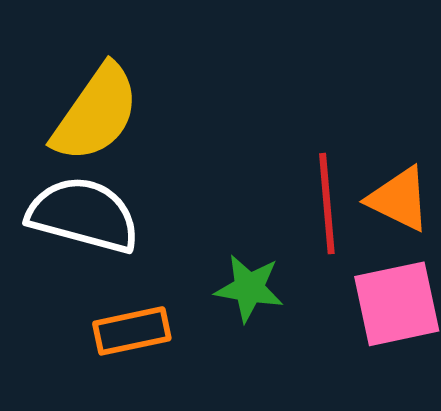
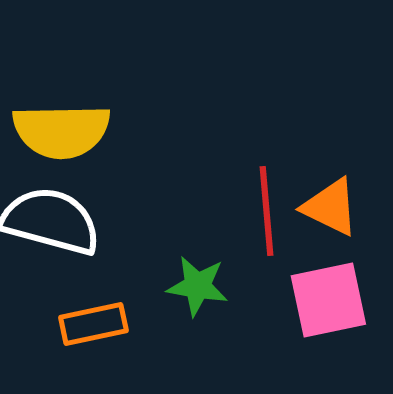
yellow semicircle: (96, 113) -> (61, 131), turned 54

